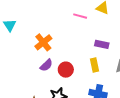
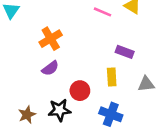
red circle: (66, 70) -> (80, 91), moved

